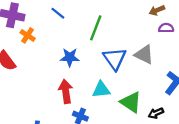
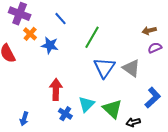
purple semicircle: (166, 28) -> (155, 48), turned -32
blue star: (70, 57) -> (50, 45), moved
cyan triangle: (101, 90) -> (87, 104), moved, turned -48

